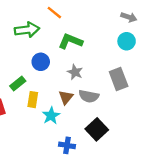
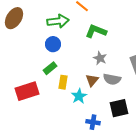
blue circle: (41, 62) -> (53, 44), moved
black square: (97, 129) -> (119, 108), turned 30

